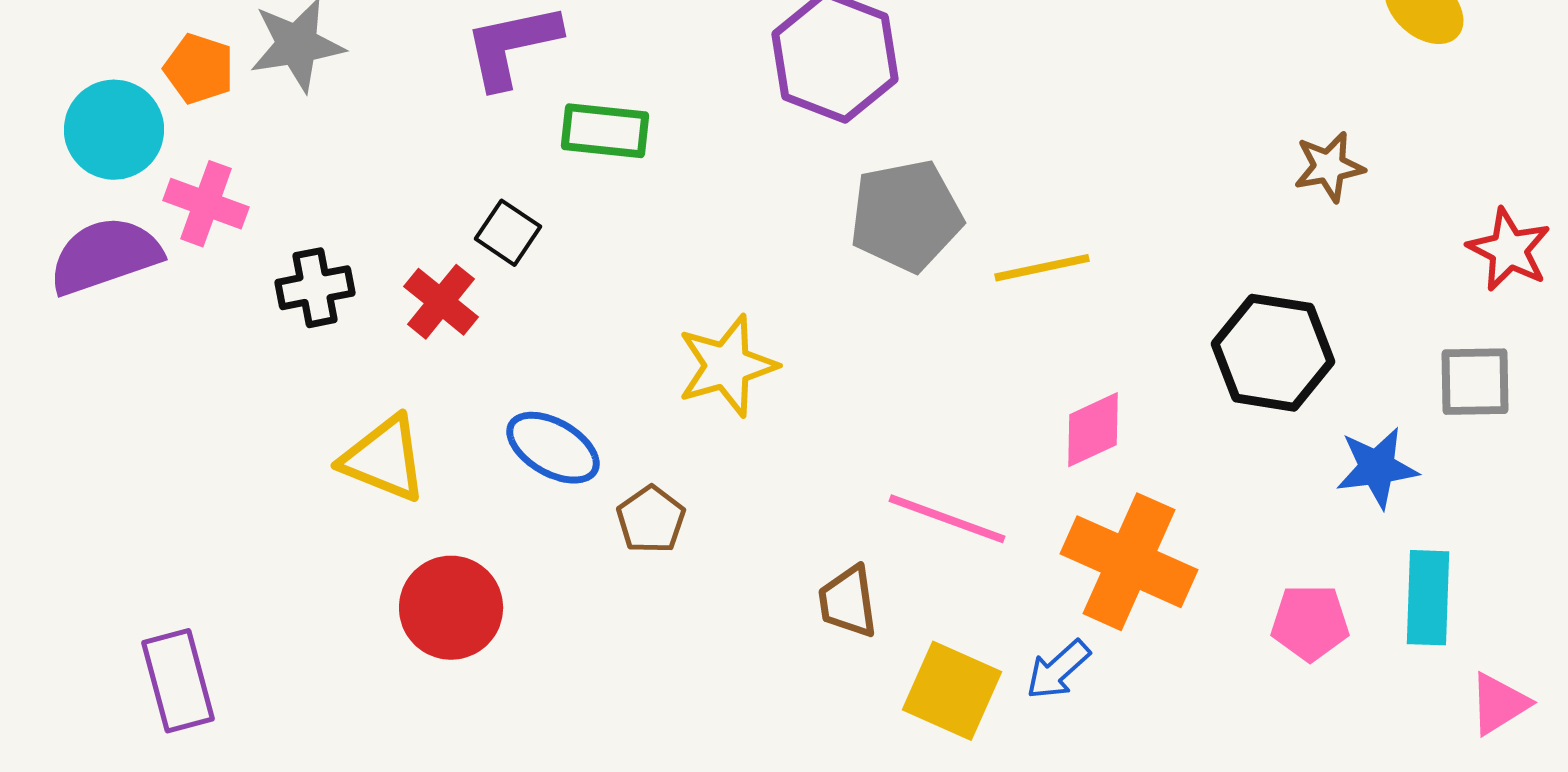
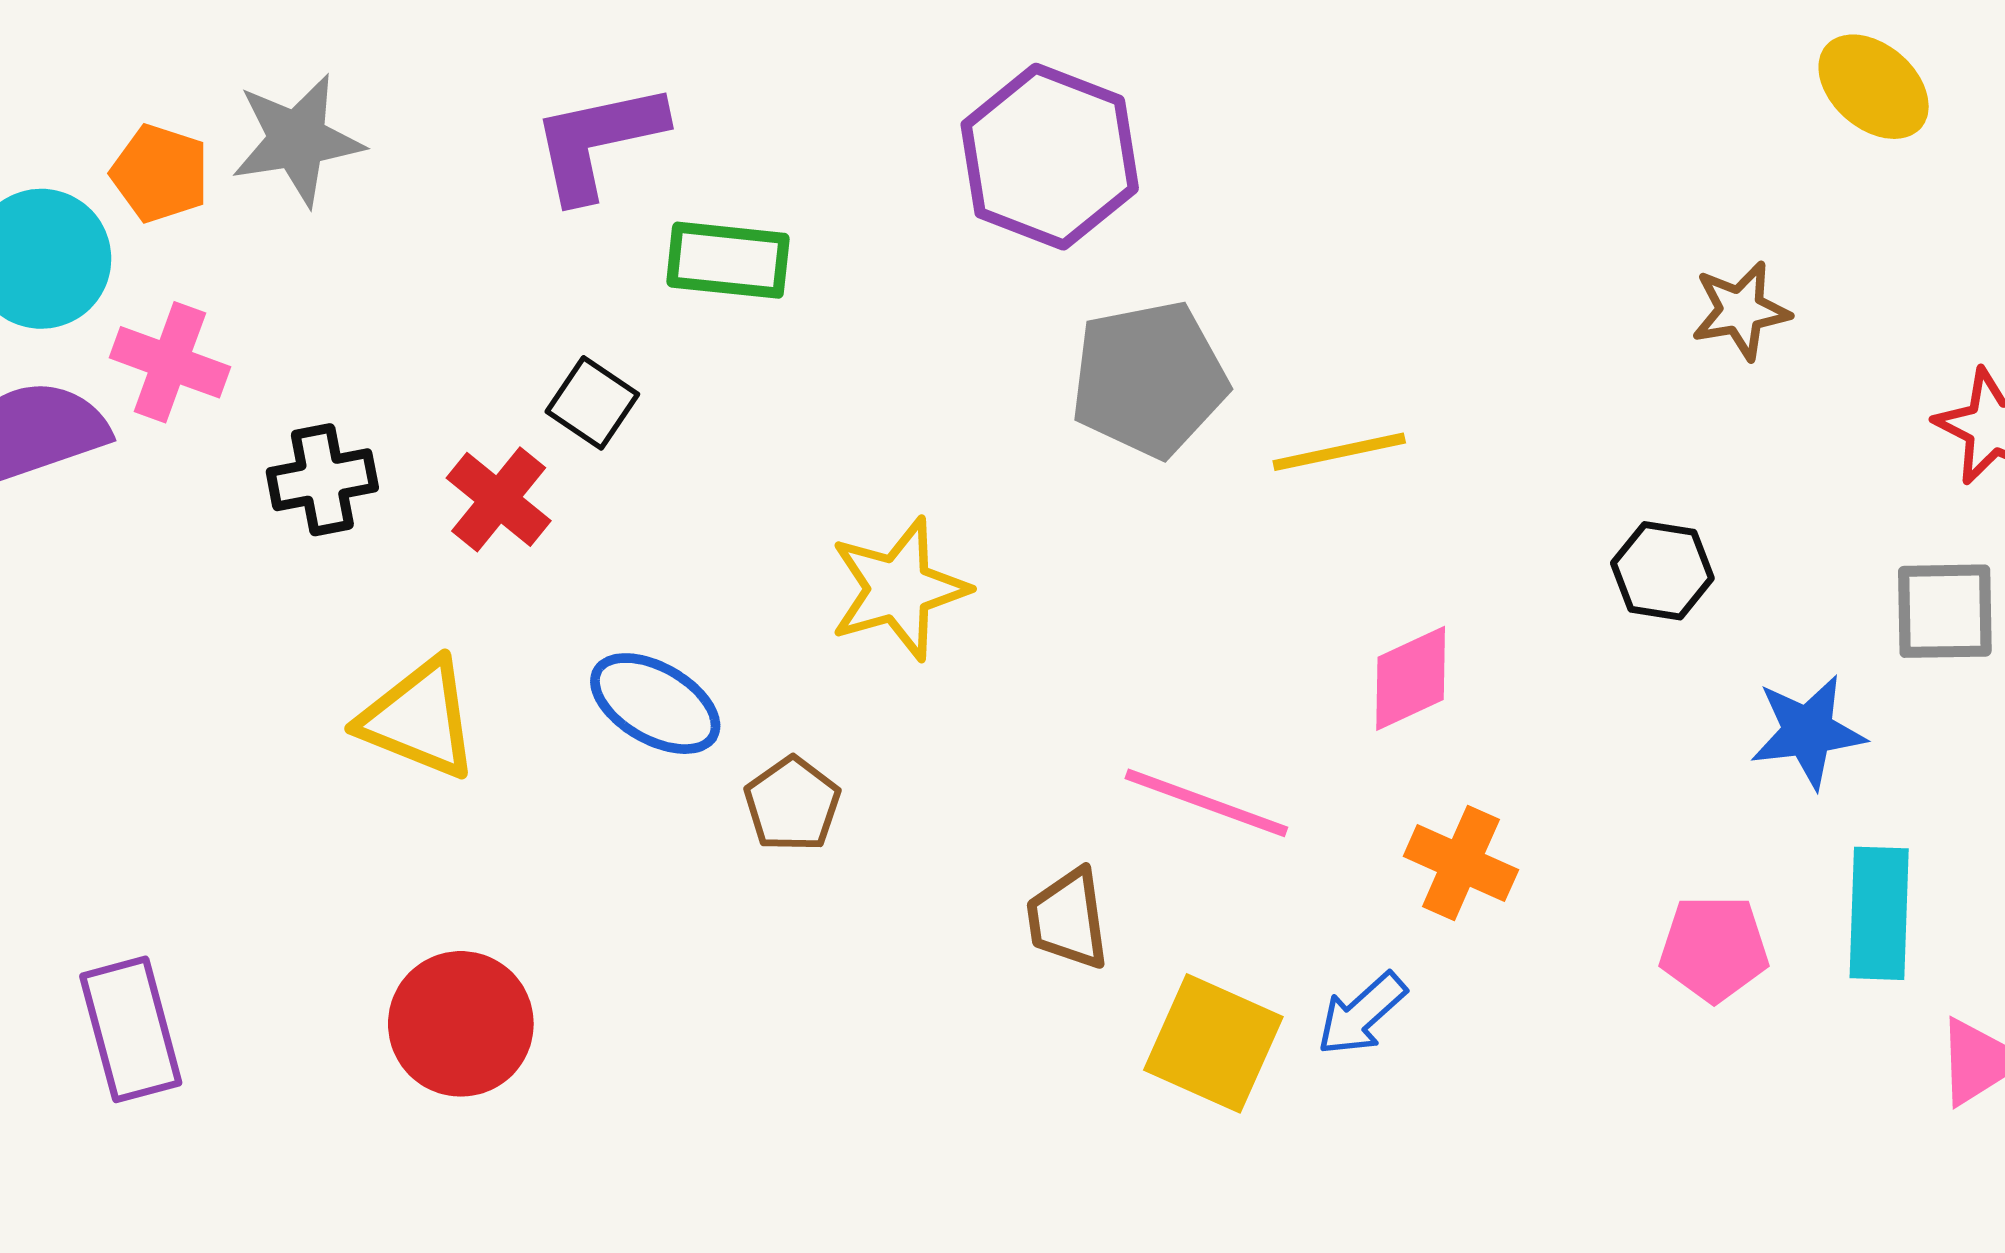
black hexagon: (1273, 353) -> (1662, 571), size x0.6
orange cross: (1129, 562) -> (1461, 863), size x0.6
red circle: (451, 608) -> (461, 1024), moved

